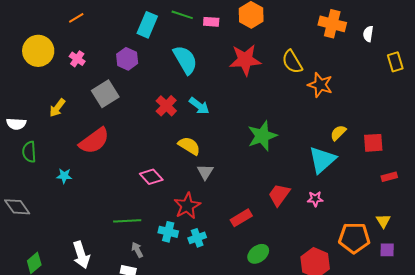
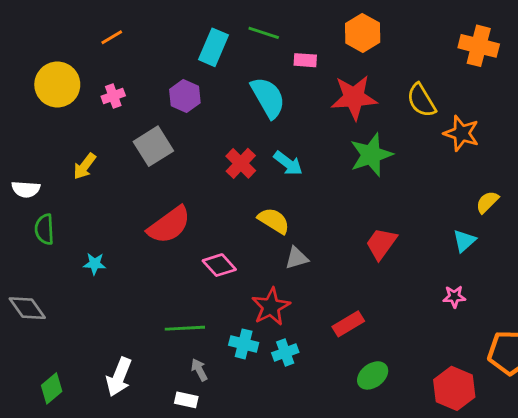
pink rectangle: (211, 22) -> (305, 60), moved
pink cross: (77, 59) -> (113, 96), turned 35
green star: (262, 136) -> (371, 155), moved
red semicircle: (94, 141) -> (169, 225), moved
cyan triangle: (322, 160) -> (464, 241), size x0.6
gray triangle: (205, 172) -> (297, 258), turned 42
red trapezoid: (279, 195) -> (381, 244), moved
white arrow: (81, 255) -> (119, 377), turned 40

